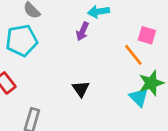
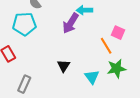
purple arrow: (82, 31) -> (71, 23), size x1.5
cyan triangle: (139, 97) -> (92, 77), moved

